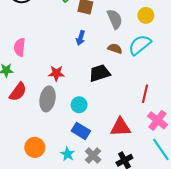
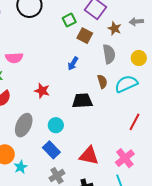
pink semicircle: (20, 47) -> (14, 58), turned -114
brown semicircle: (115, 49) -> (102, 82), turned 40
red line: (145, 94) -> (135, 122), moved
gray ellipse: (48, 99) -> (24, 125), moved
cyan star: (67, 154) -> (21, 167), moved

